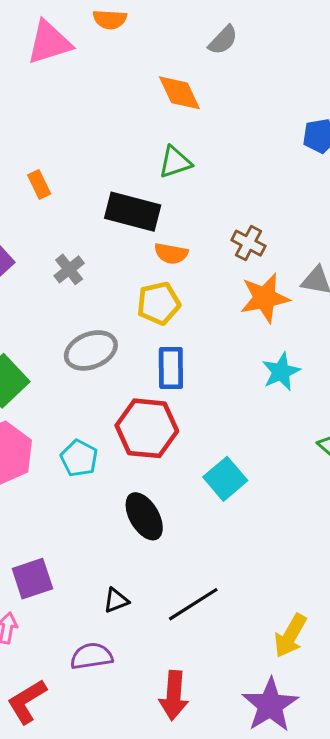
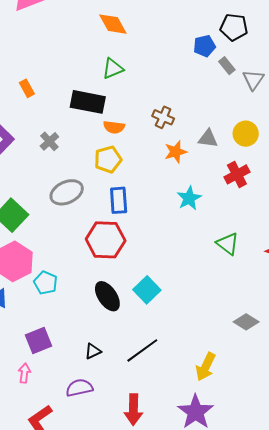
orange star: (265, 298) -> (176, 152), size x0.7
cyan pentagon: (79, 458) -> (46, 283), moved
cyan square: (225, 479) -> (147, 290), moved

